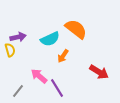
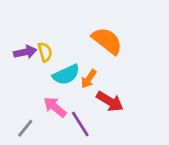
cyan semicircle: (50, 39) -> (66, 75), moved
yellow semicircle: (10, 50) -> (45, 52), moved
red arrow: (99, 72) -> (110, 101), moved

